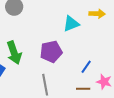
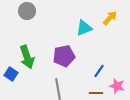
yellow arrow: (97, 14) -> (110, 18), turned -49

